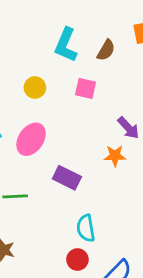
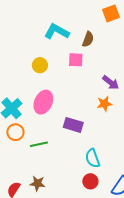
cyan L-shape: (66, 45) -> (57, 32), turned 105
brown semicircle: (106, 50) -> (88, 39), moved

